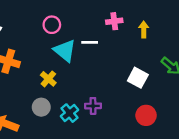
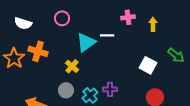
pink circle: (52, 25) -> (62, 18), moved
cyan triangle: (65, 51) -> (86, 42), turned 45

